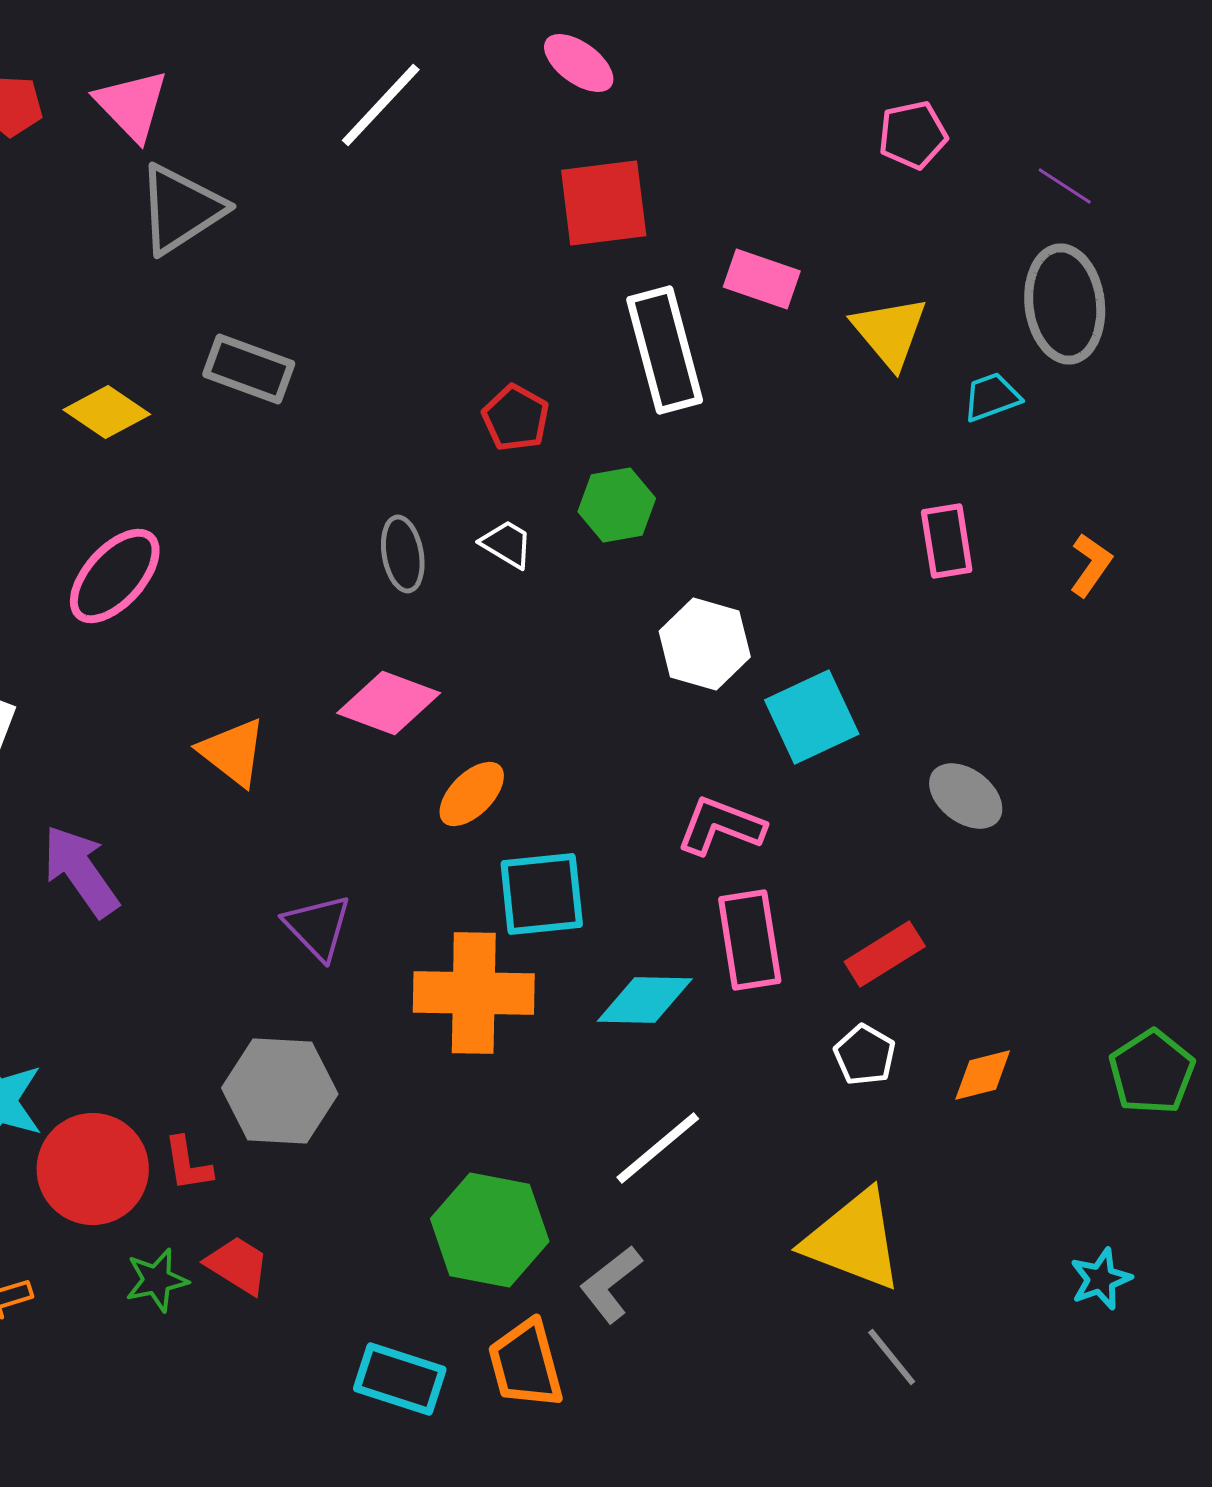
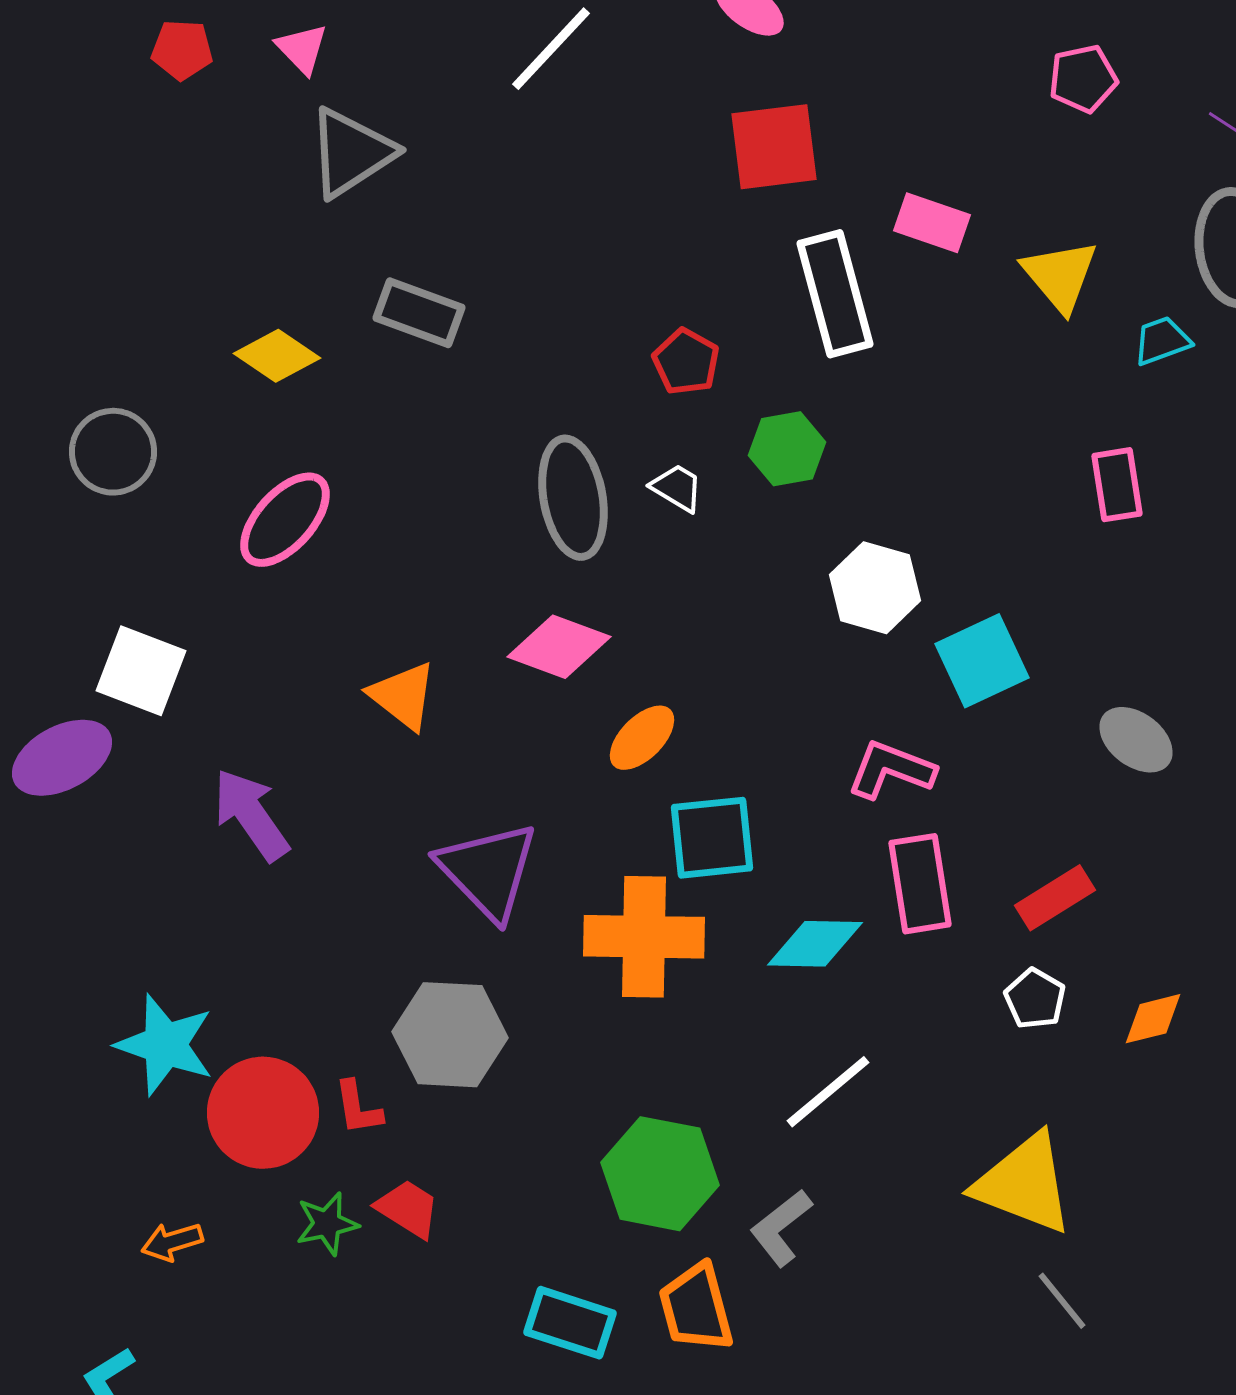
pink triangle: (132, 105) -> (302, 49), size x0.7
gray ellipse: (403, 554) -> (573, 498), size x1.6
purple triangle: (318, 927) -> (488, 871), size x1.5

